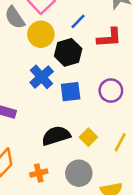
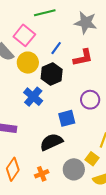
blue square: (71, 92) -> (67, 118), moved
yellow square: (88, 137) -> (92, 159), moved

